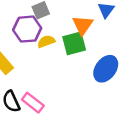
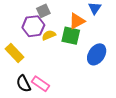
orange triangle: (83, 25) -> (77, 21), turned 30
green square: (74, 43) -> (71, 36), turned 30

